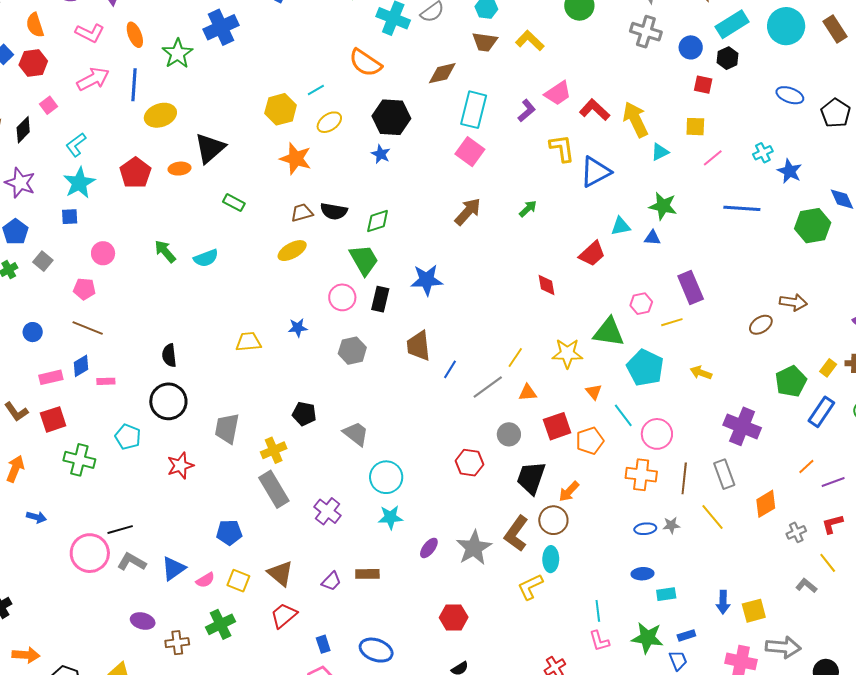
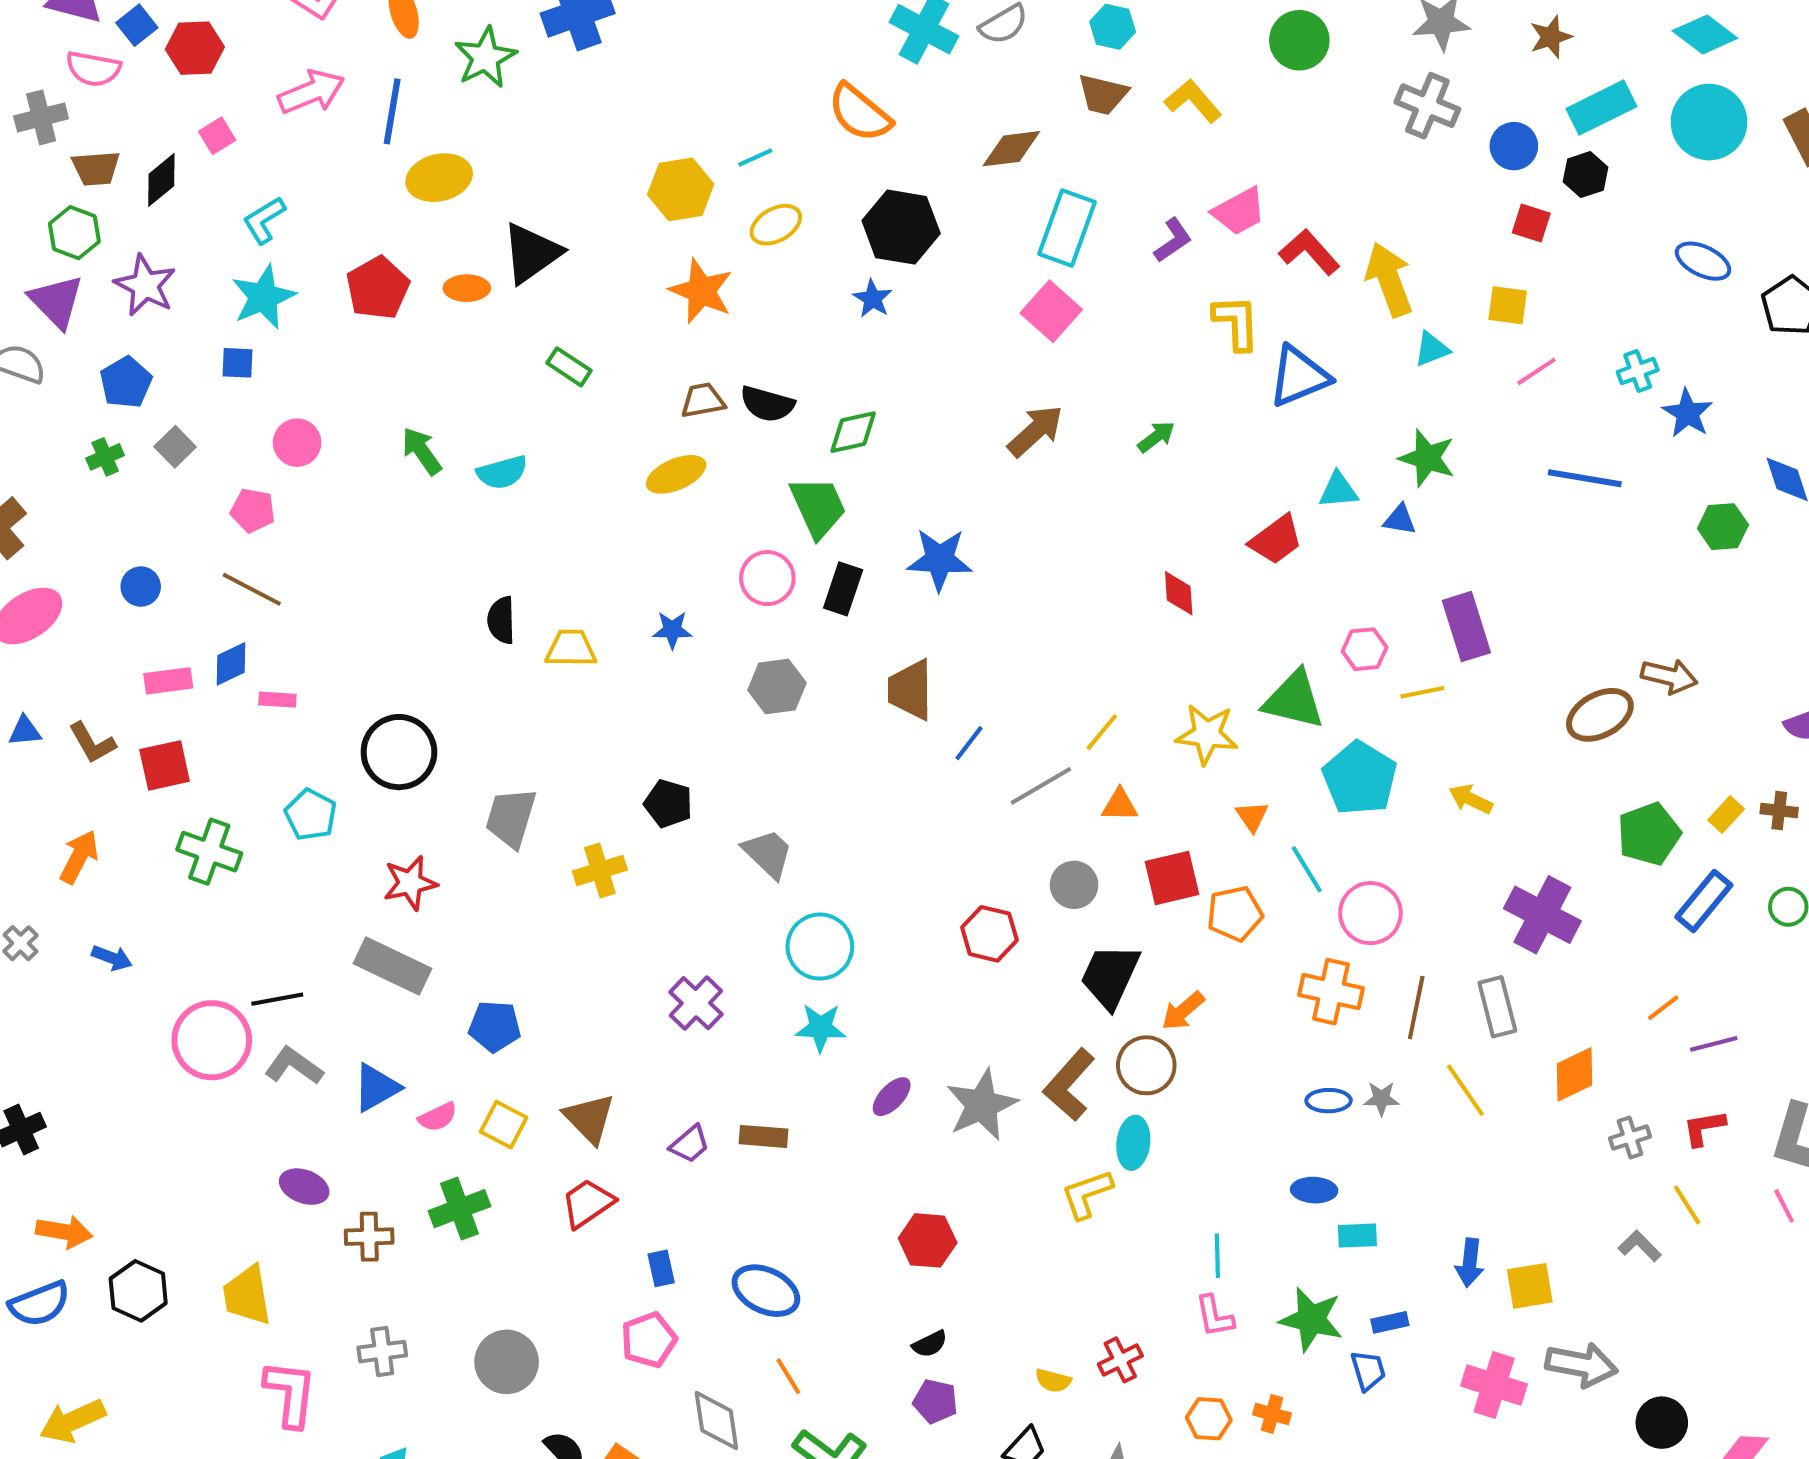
green hexagon: (813, 226) -> (1723, 527), size x0.7
brown ellipse: (761, 325) -> (1600, 715), size x1.4
black semicircle: (169, 355) -> (501, 620), moved
gray rectangle: (274, 489) -> (392, 966), moved, turned -39

